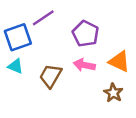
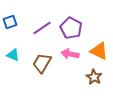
purple line: (43, 18) -> (42, 28), moved
blue square: (18, 37) -> (10, 22), moved, size x0.6

